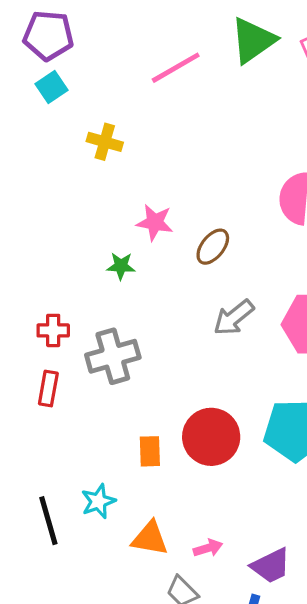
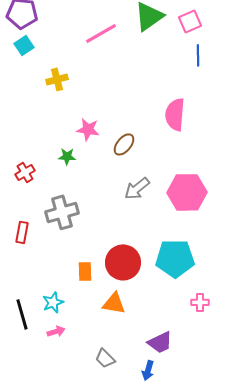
yellow cross: (105, 142) -> (57, 79), turned -30
red cross: (53, 330) -> (25, 172), moved, turned -30
orange triangle: (150, 538) -> (114, 303), moved
pink arrow: (208, 548) -> (56, 331), moved

